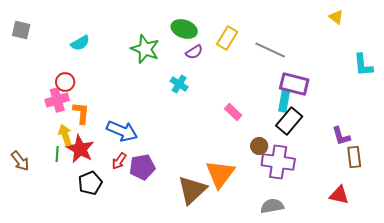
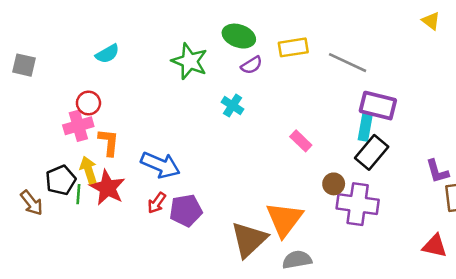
gray square: (21, 30) -> (24, 65), moved
yellow rectangle: (227, 38) -> (293, 47), turned 50
black pentagon: (90, 183) -> (61, 180), moved
gray semicircle: (272, 206) -> (297, 260), moved

